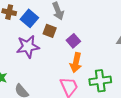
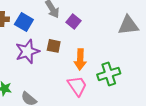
brown square: (50, 31) -> (54, 46), moved
purple square: (73, 41) -> (73, 22), moved

